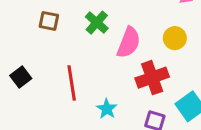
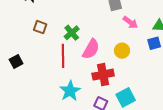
red line: (72, 83) -> (63, 56), moved
cyan star: (107, 109) -> (70, 91), size x1.5

